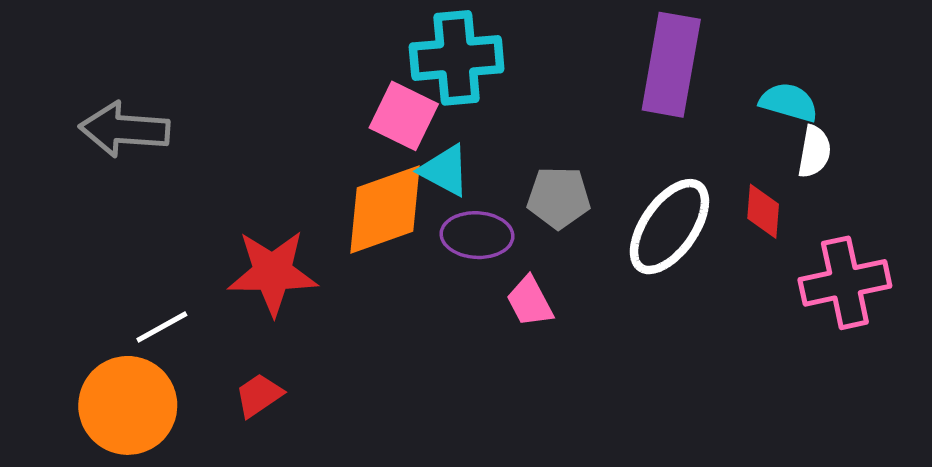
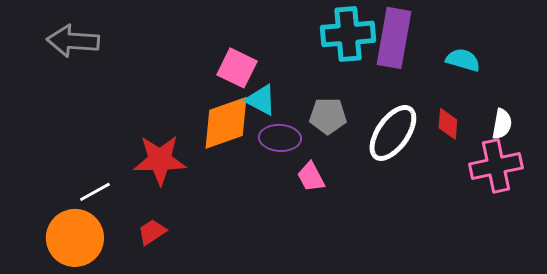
cyan cross: (457, 58) -> (348, 34), moved
gray arrow: (124, 129) -> (73, 41), moved
white semicircle: (814, 152) -> (502, 124), moved

